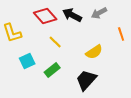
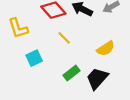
green rectangle: (52, 70) -> (72, 73), moved

